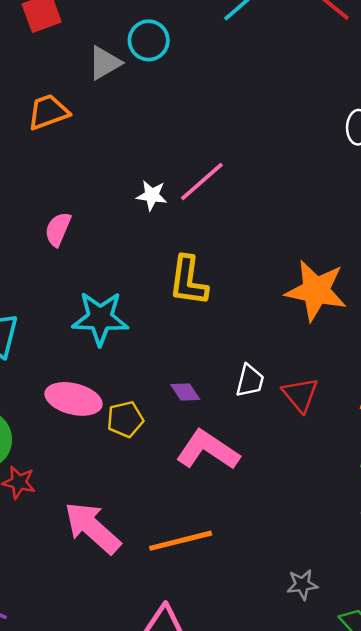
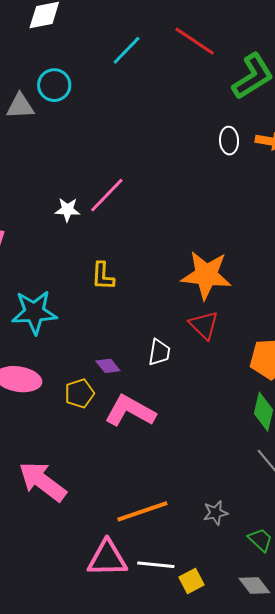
gray triangle: (105, 63) -> (20, 106), turned 32
yellow L-shape: (188, 281) -> (103, 276), size x0.7
red triangle: (300, 395) -> (204, 325), moved
yellow pentagon: (125, 419) -> (79, 393), moved
orange line: (181, 541) -> (142, 511), moved

